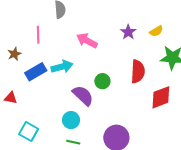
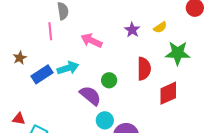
pink line: (38, 35) -> (50, 31), moved
red triangle: (11, 98) -> (19, 119), moved
cyan circle: (71, 120) -> (105, 120), moved

